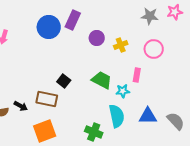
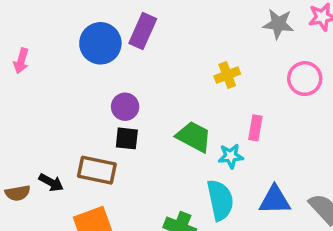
purple circle: (97, 38) -> (125, 107), moved
pink circle: (154, 49) -> (305, 79), moved
black square: (64, 81) -> (127, 138), turned -32

